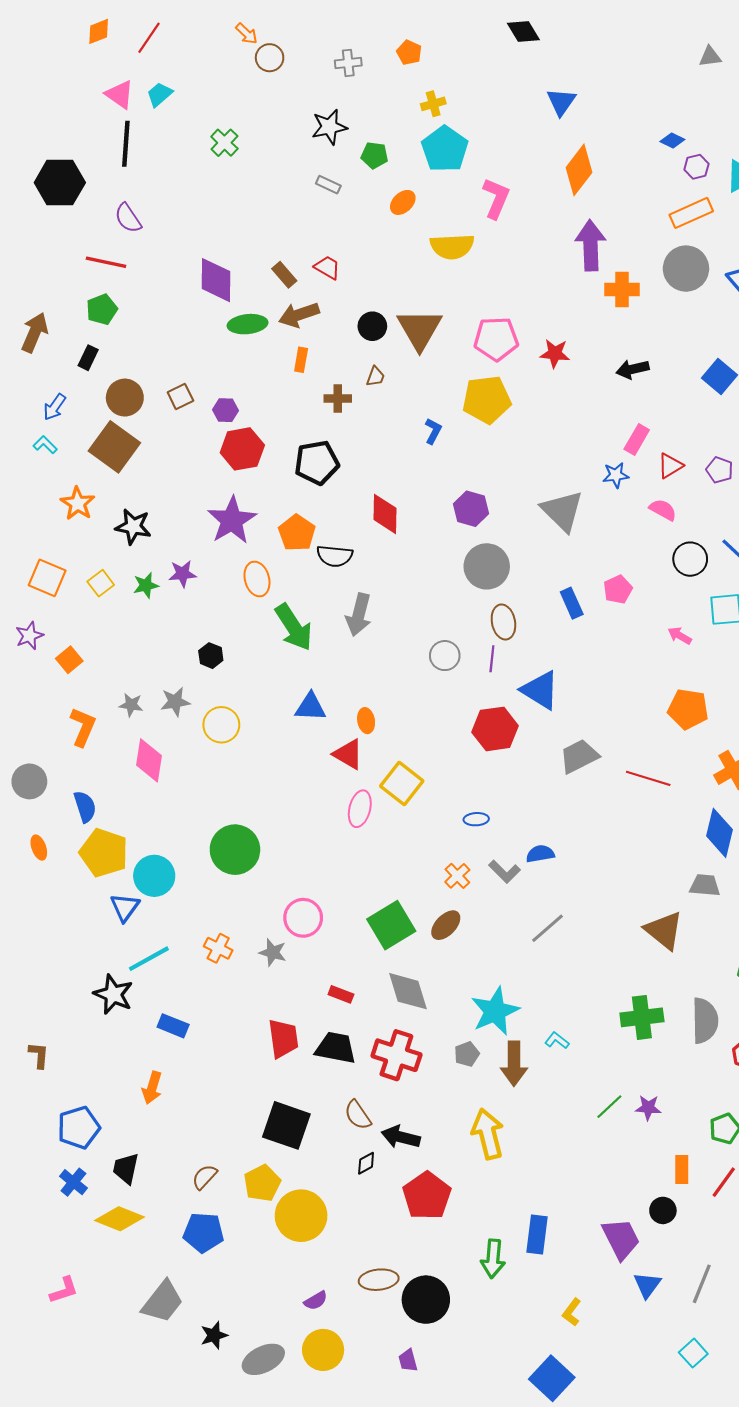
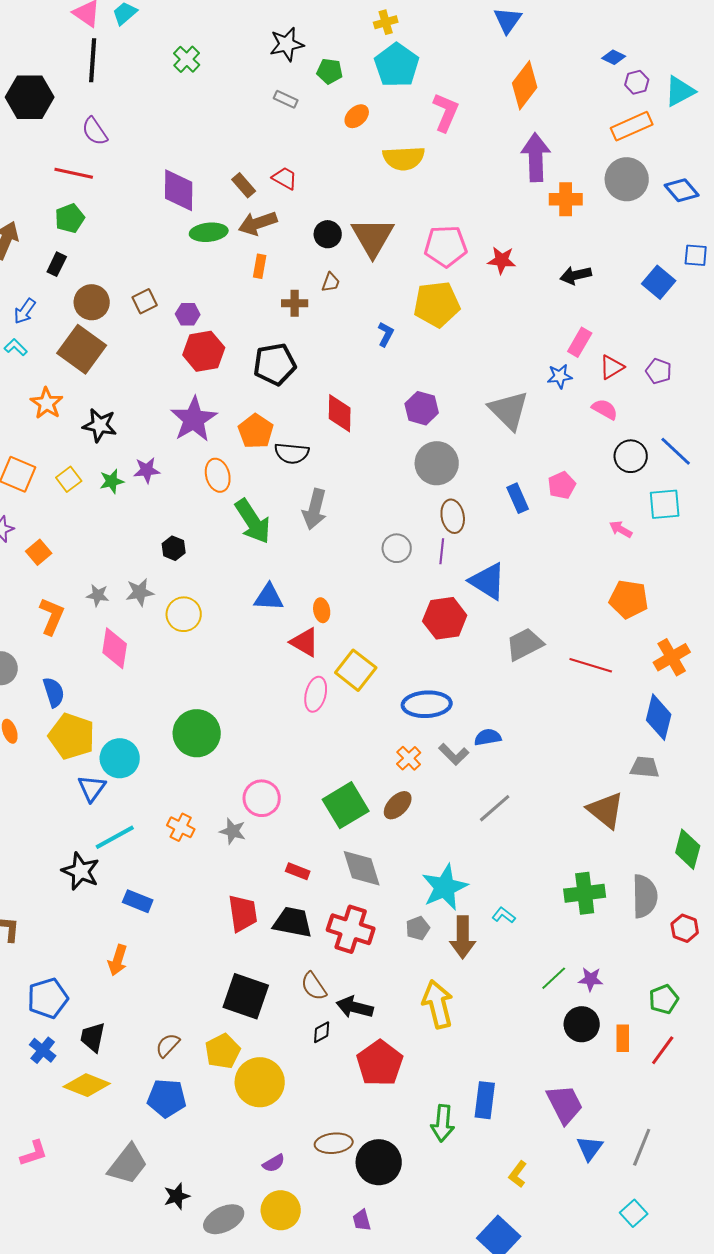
blue ellipse: (476, 819) -> (427, 704), size x2.0
black circle: (663, 1210) -> (582, 1024), moved, size x1.4

